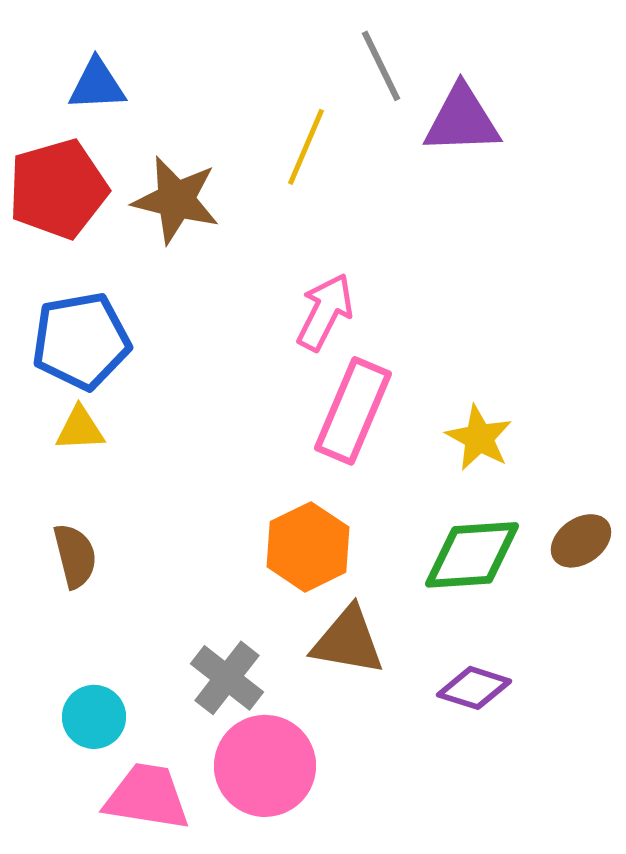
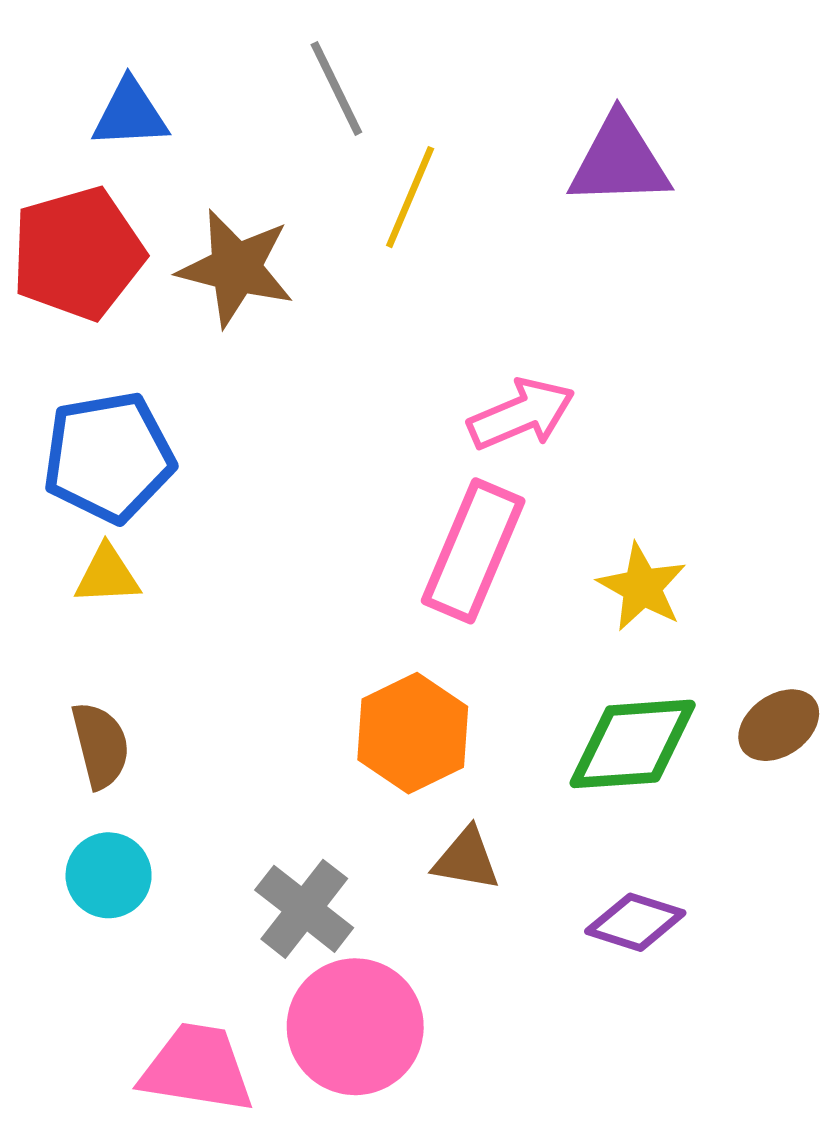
gray line: (381, 66) -> (336, 88), moved
pink arrow: (325, 312) -> (521, 414), moved, turned 40
brown triangle: (348, 641) -> (466, 859), size x0.7
cyan circle: (94, 717) -> (109, 875), moved

